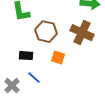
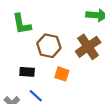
brown cross: (82, 33) -> (88, 47), turned 30

